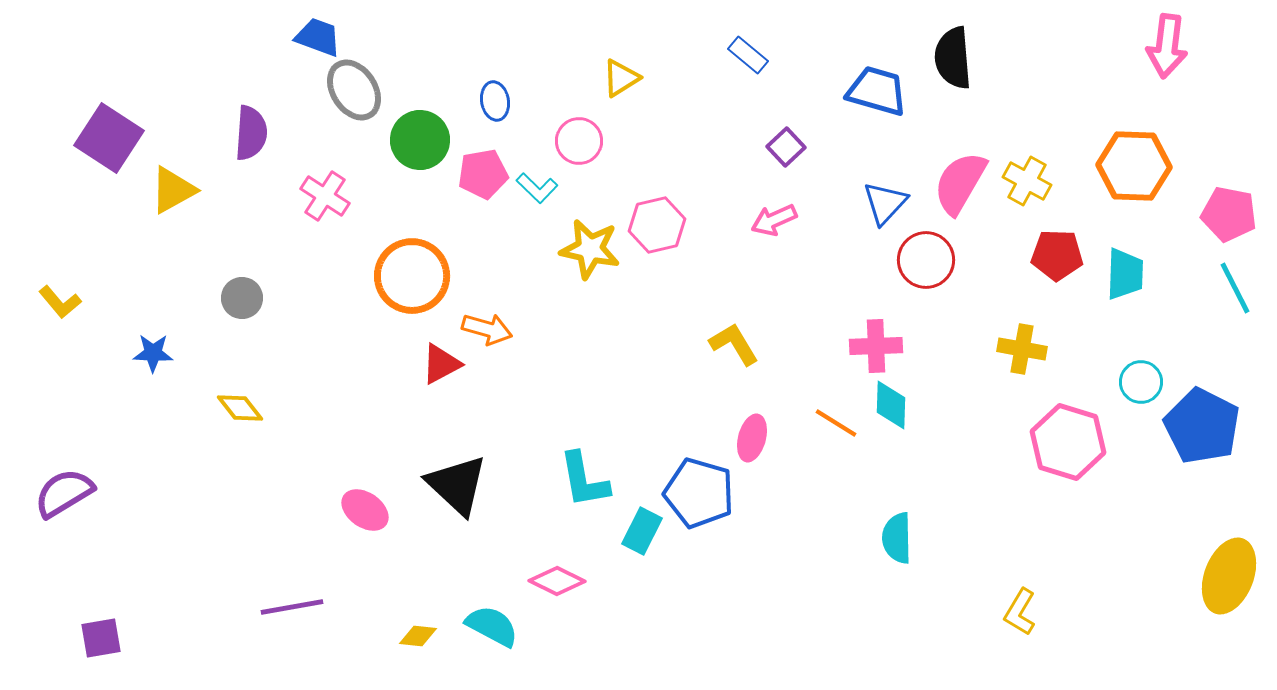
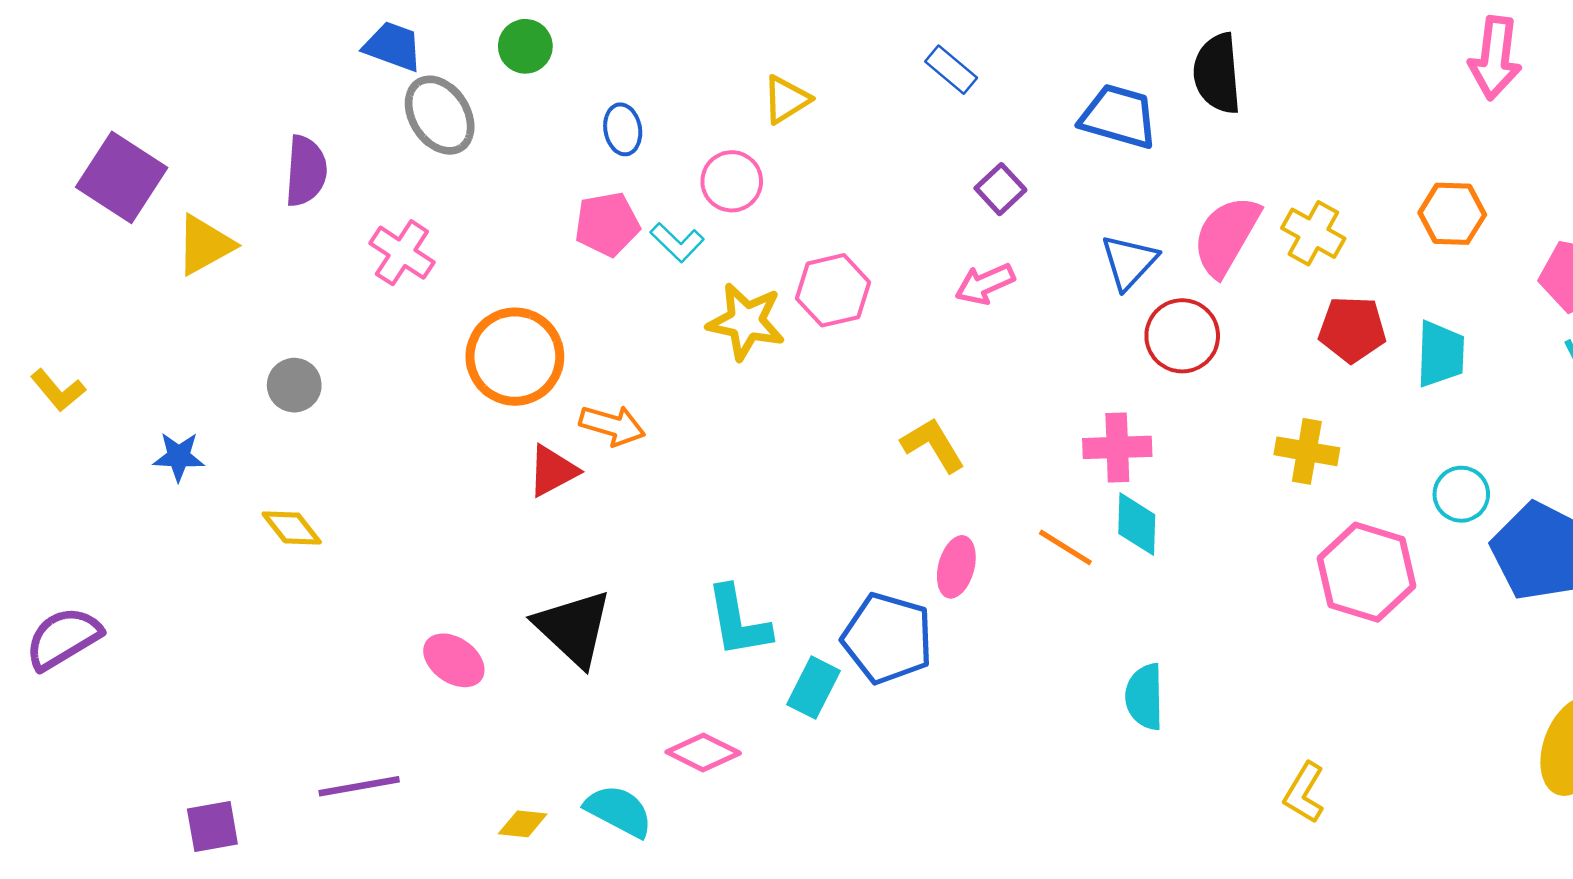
green circle: (420, 140) -> (525, 46), moved, size x0.7
orange hexagon: (1134, 166) -> (1452, 214), size x0.7
purple square: (101, 638) -> (212, 827), moved

